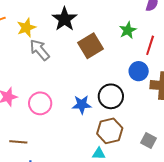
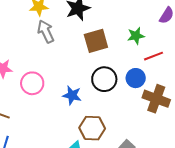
red line: (150, 45) -> (154, 56), turned 36
black circle: (111, 96) -> (104, 79), moved

